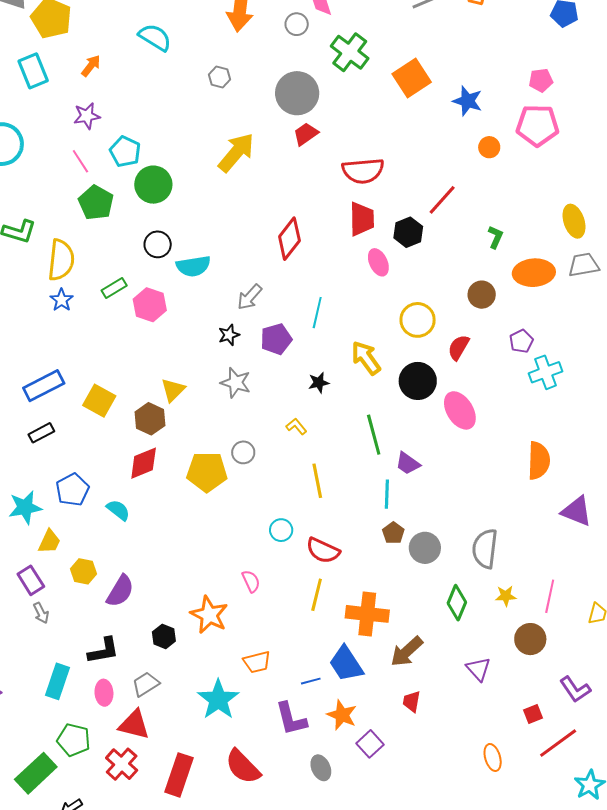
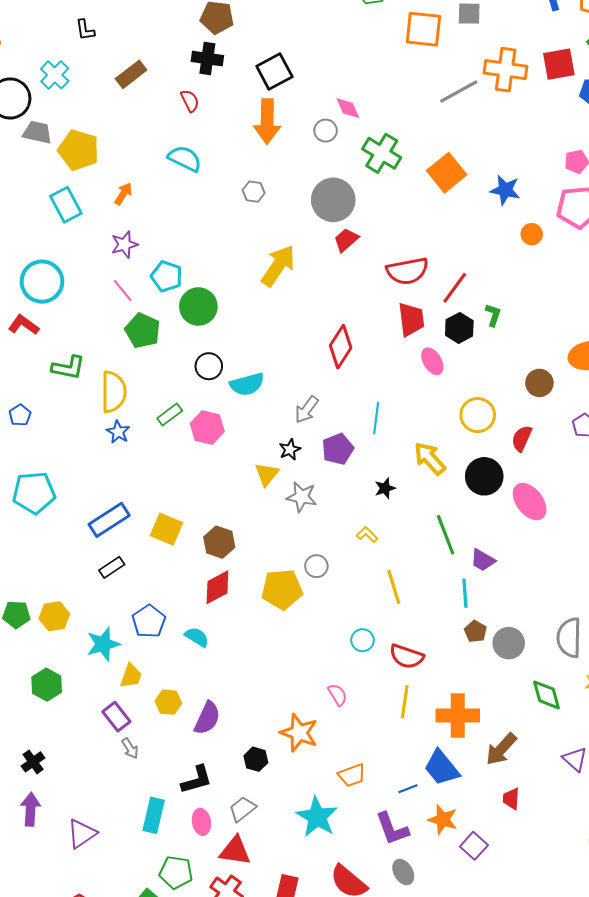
red line: (442, 200) -> (455, 288), moved
green L-shape: (496, 237) -> (493, 315), moved
yellow triangle: (173, 390) -> (267, 474), moved
green diamond: (457, 603) -> (547, 695), turned -32
gray ellipse: (321, 768) -> (403, 872), moved

